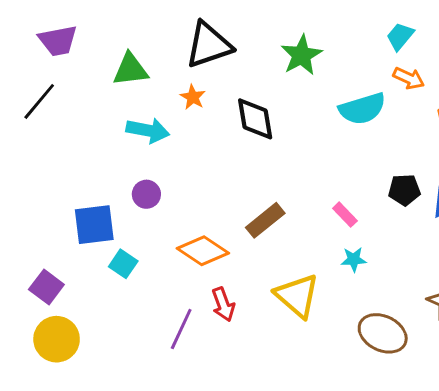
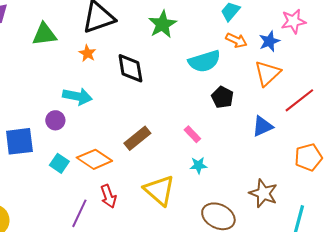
cyan arrow: (148, 130) -> (77, 96), moved
black pentagon: (404, 190) -> (222, 97), moved, turned 30
cyan square: (123, 264) -> (59, 163), moved

